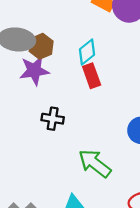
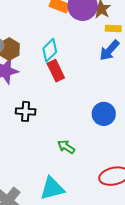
green arrow: (95, 163) -> (66, 147), size x0.6

